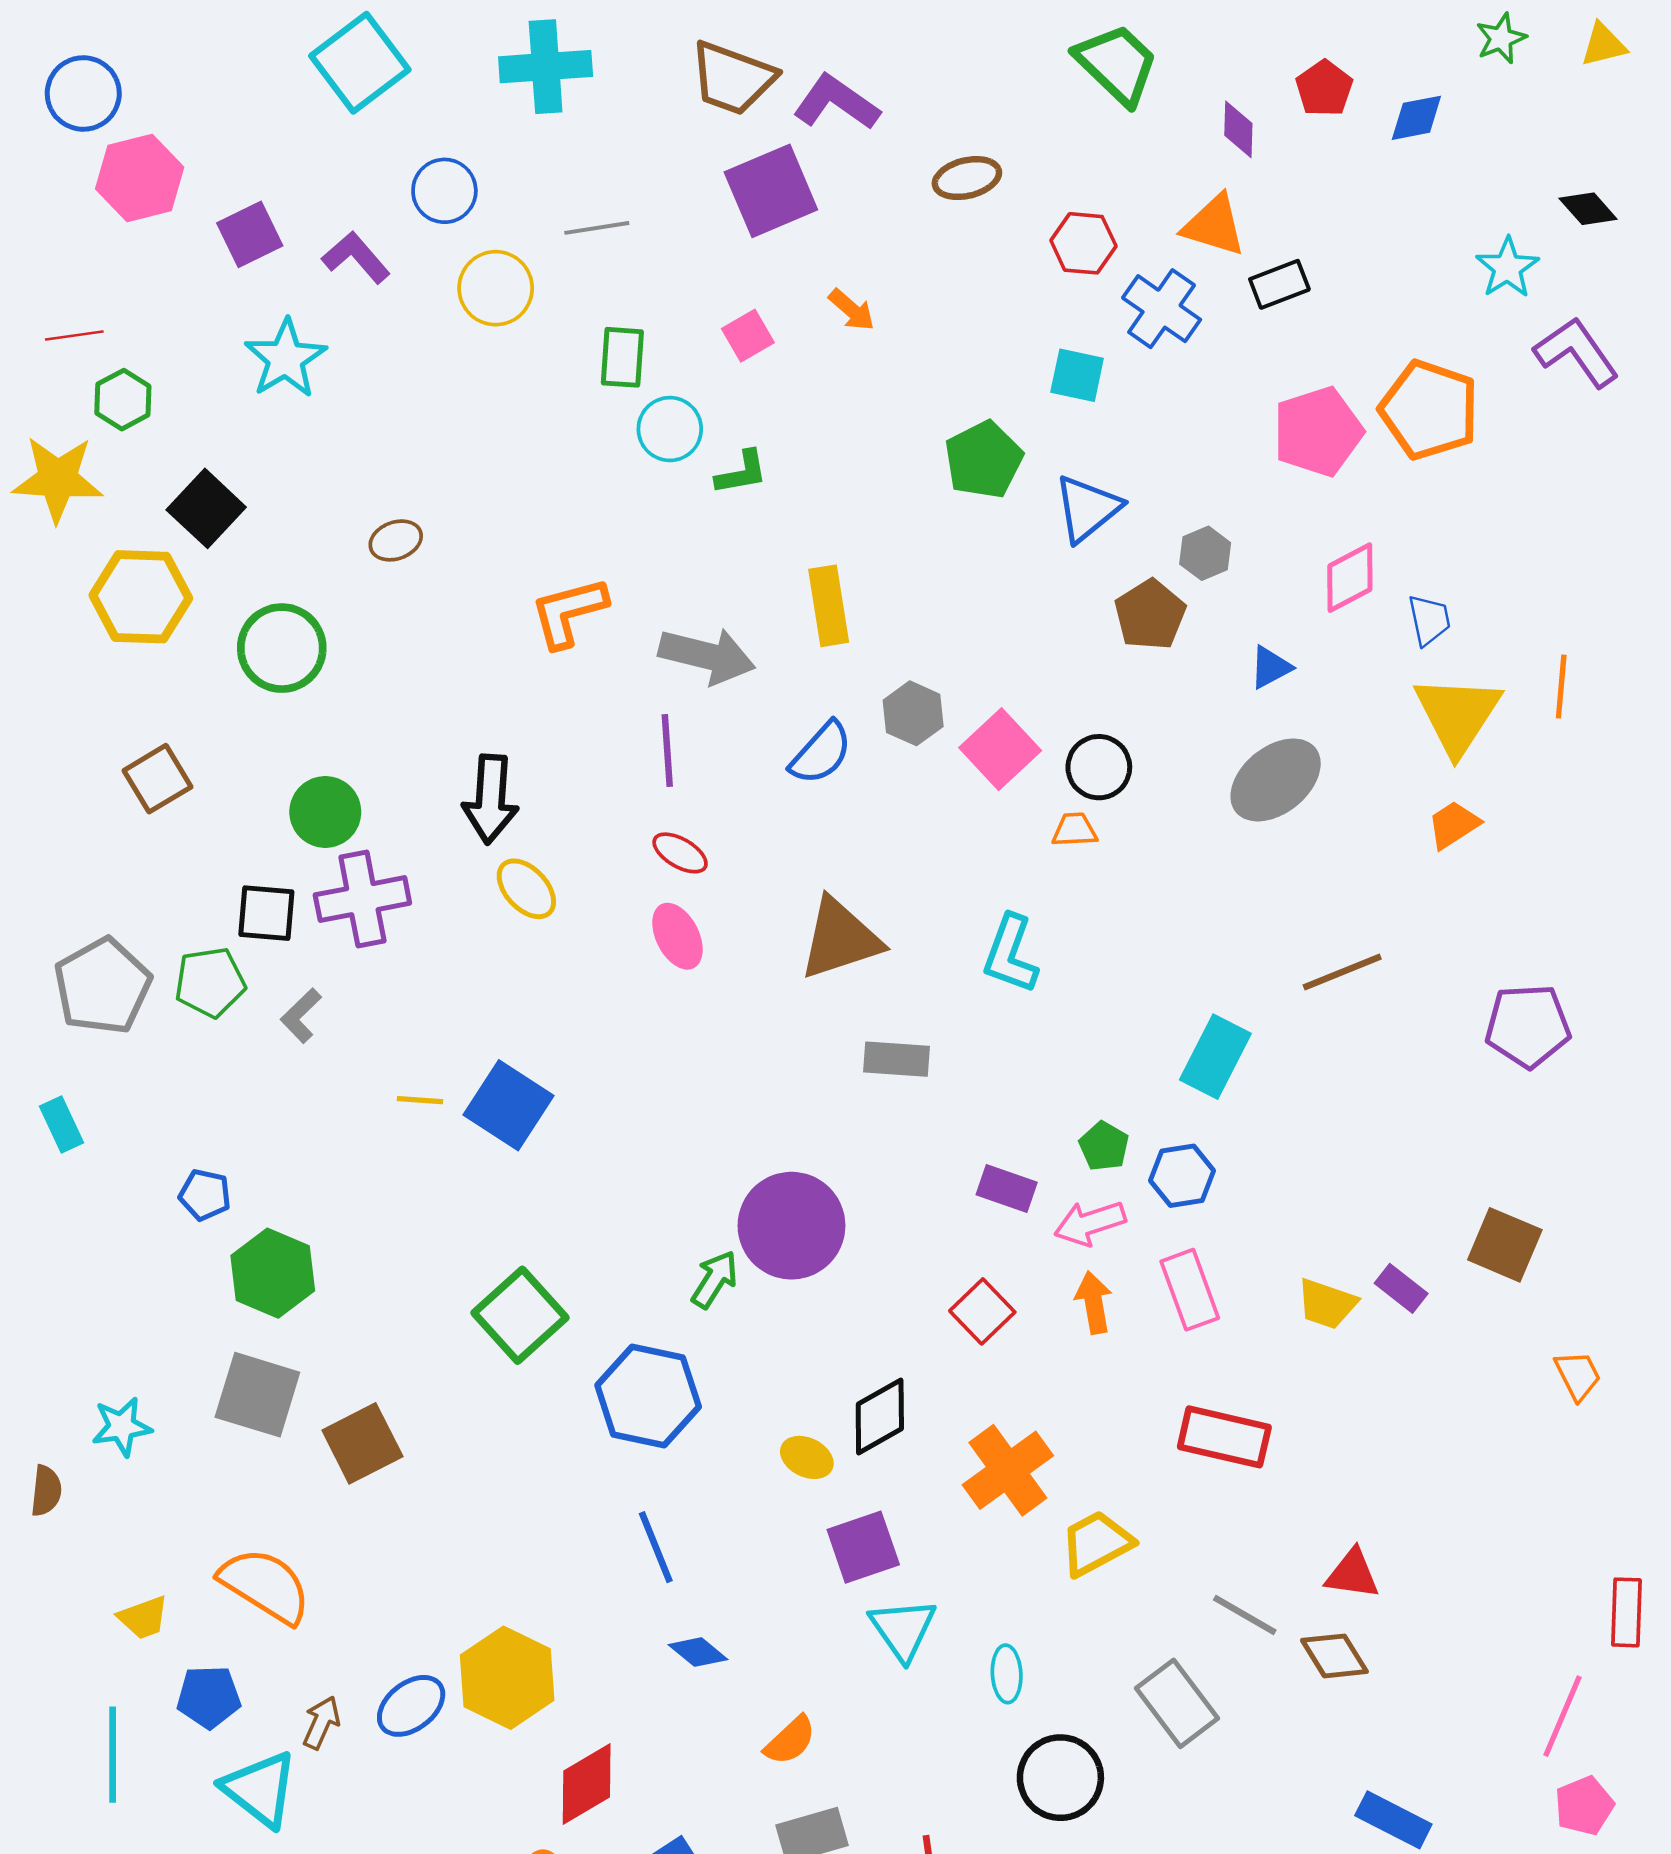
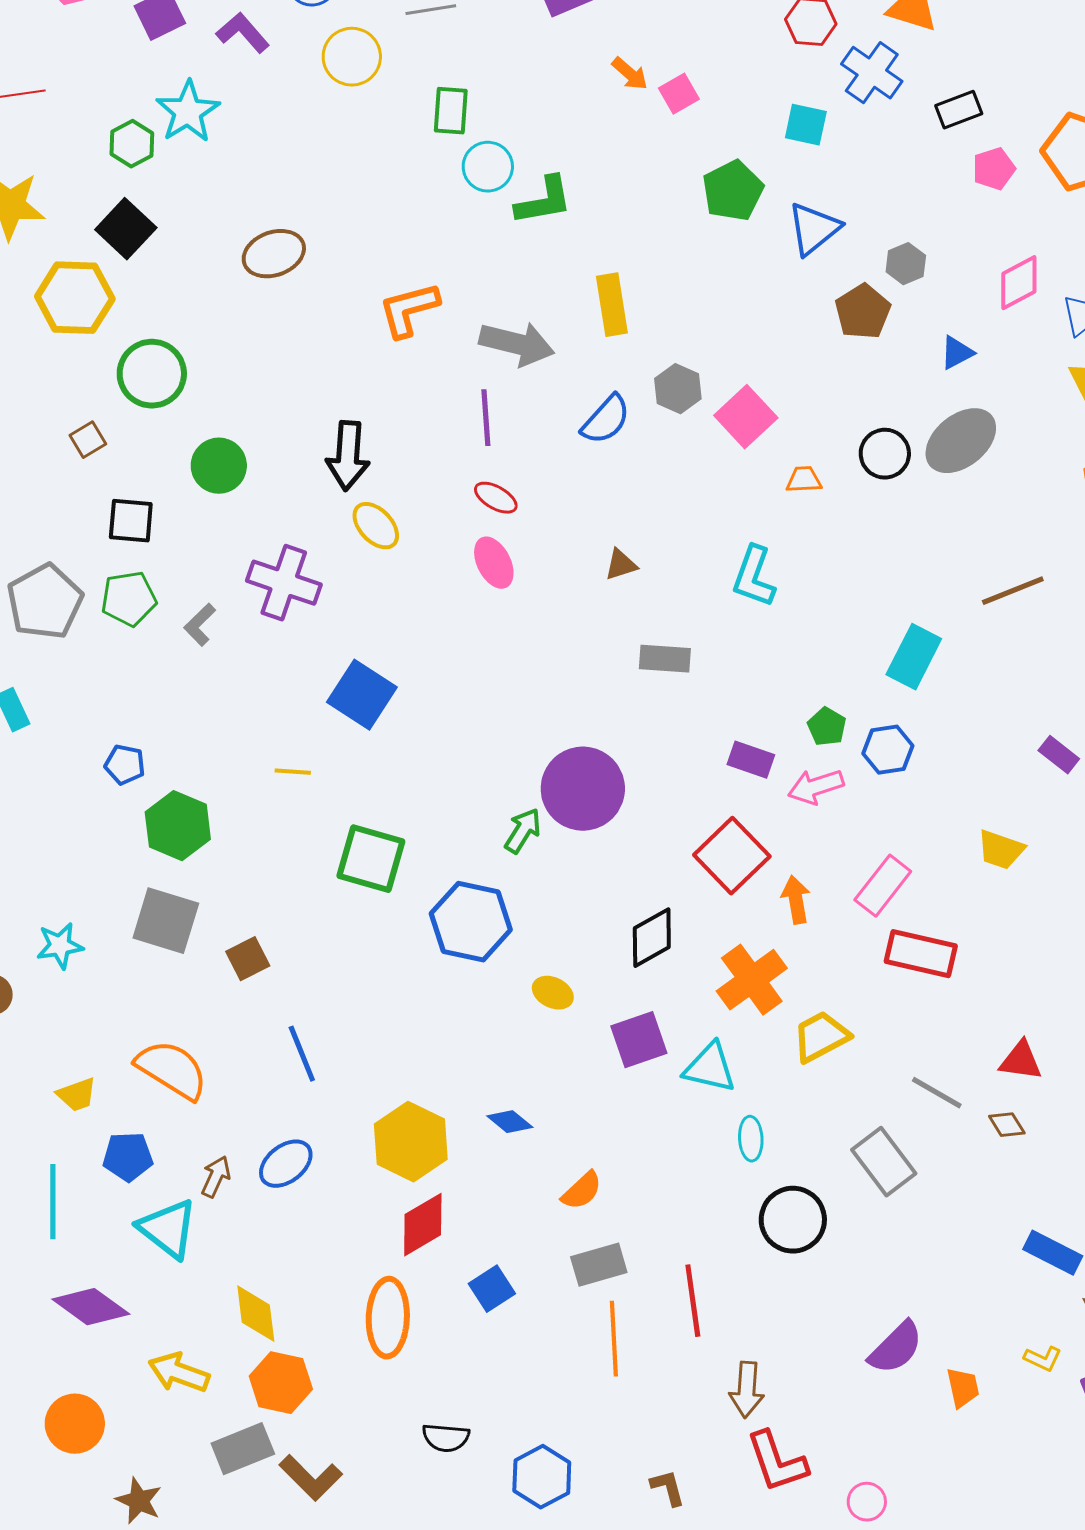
black rectangle: (1279, 284) -> (959, 110), moved
pink square: (748, 336) -> (679, 94), moved
green hexagon: (123, 400) -> (132, 144), moved
pink pentagon: (1318, 432) -> (994, 169), size x0.6
green L-shape: (742, 473) -> (544, 201), size x1.4
brown ellipse: (396, 540) -> (274, 254), size x1.5
green circle: (282, 648) -> (152, 374), moved
black circle: (1099, 767) -> (885, 454), moved
brown square: (158, 779) -> (88, 440), size x0.7
purple cross: (362, 899) -> (284, 583), moved, turned 30
black square: (266, 913) -> (131, 521), moved
brown triangle: (840, 939) -> (621, 565), size x0.5
yellow line: (420, 1100) -> (293, 772), moved
purple rectangle: (1401, 1288) -> (1059, 755), moved
pink rectangle: (1190, 1290) -> (883, 886), moved, turned 58
orange arrow: (1094, 1302) -> (796, 900), moved
red square: (982, 1311) -> (732, 856), size x1.5
green square: (520, 1315) -> (371, 859), turned -32
brown square: (362, 1443) -> (248, 959), size x0.7
yellow ellipse: (807, 1457) -> (553, 993), moved
blue line: (656, 1547) -> (302, 1054), moved
cyan triangle: (903, 1629) -> (710, 1068), moved, turned -42
brown diamond: (1334, 1656) -> (1007, 1125), size x0.7
yellow hexagon: (507, 1678) -> (411, 1142), moved

